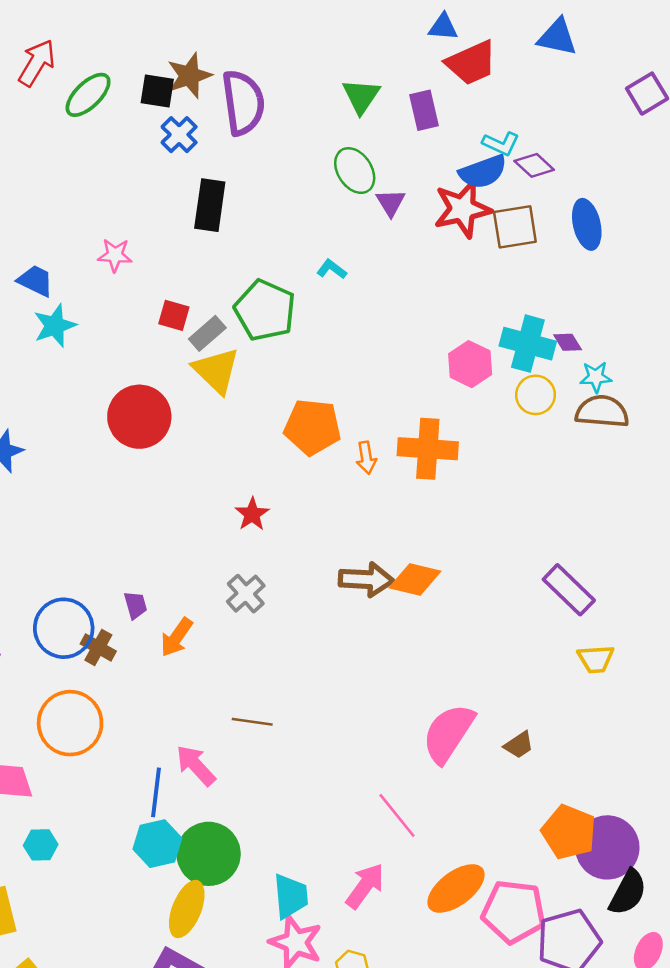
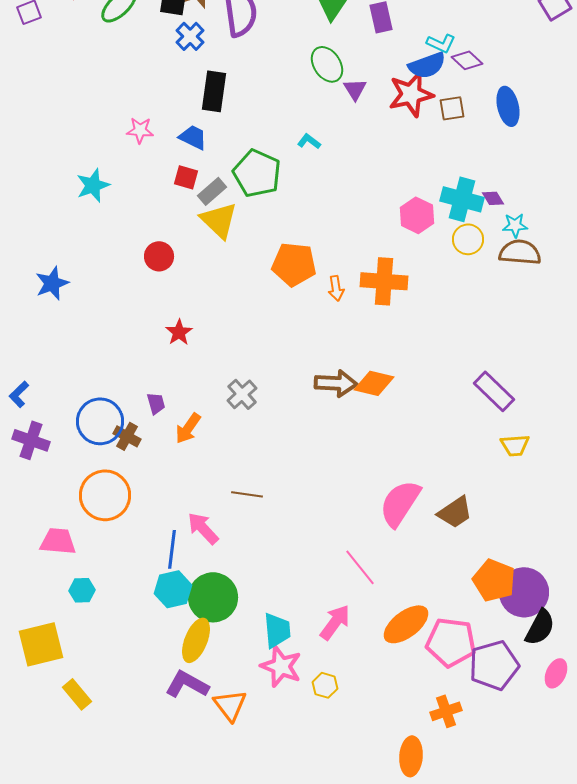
brown square: (515, 227) -> (452, 108), size x0.7
blue trapezoid: (35, 281) -> (193, 137), moved
red circle: (139, 417) -> (159, 256), size x0.6
red star: (252, 514) -> (179, 332), moved
brown trapezoid: (519, 745) -> (455, 512), size x1.5

